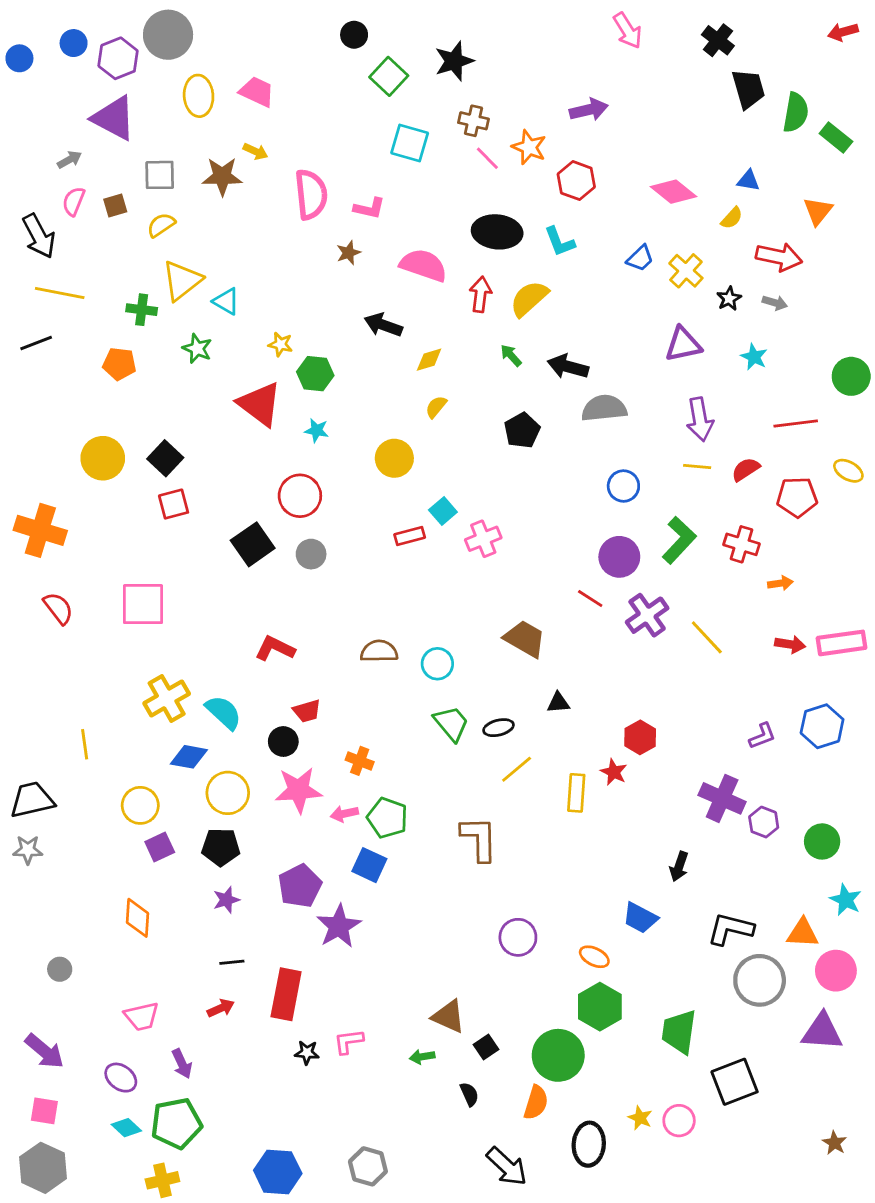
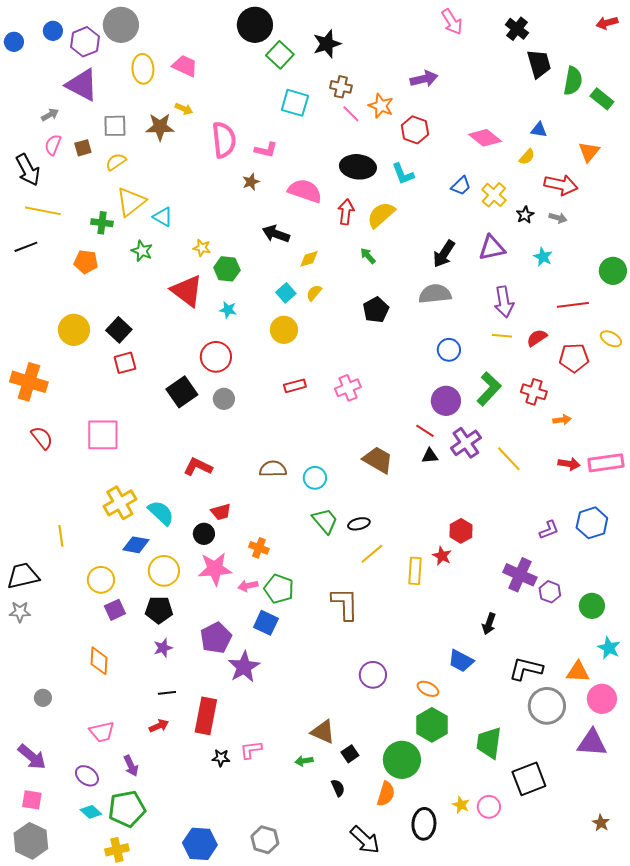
black circle: (354, 35) -> (255, 25), size x1.8
black arrow: (568, 367) -> (444, 254), moved, turned -72
cyan square: (443, 511) -> (286, 293), moved
black triangle: (558, 703) -> (430, 456), moved

